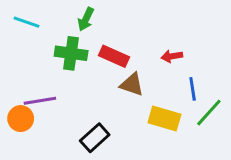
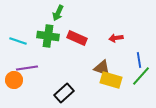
cyan line: (27, 22) -> (18, 41), moved
brown triangle: (132, 84) -> (102, 68), moved
blue line: (193, 89) -> (139, 60), moved

